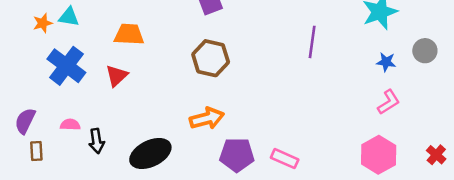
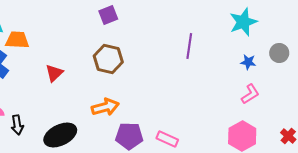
orange trapezoid: (129, 34) -> (17, 40), moved
red triangle: (117, 76) -> (54, 73), moved

